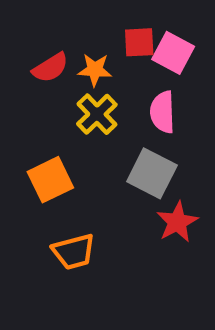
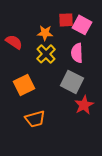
red semicircle: (50, 68) -> (14, 42), moved, turned -114

